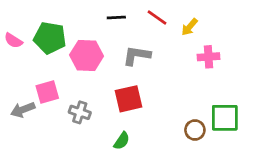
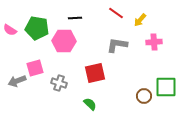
black line: (116, 18) -> (75, 18), moved
gray L-shape: (137, 55) -> (117, 45), moved
green semicircle: (122, 141) -> (90, 104), turned -80

